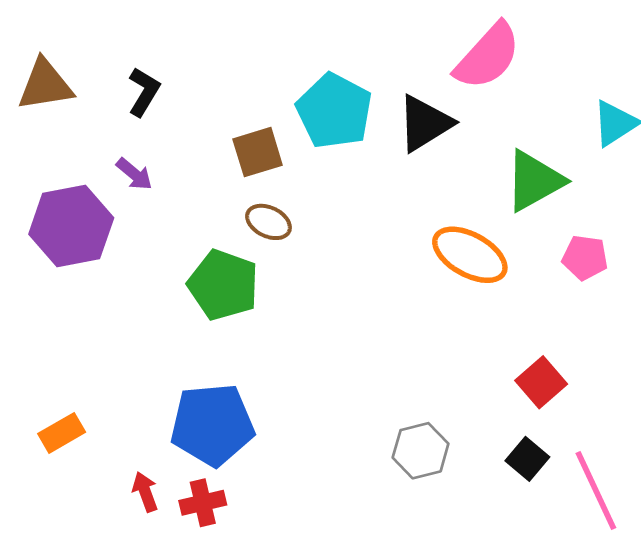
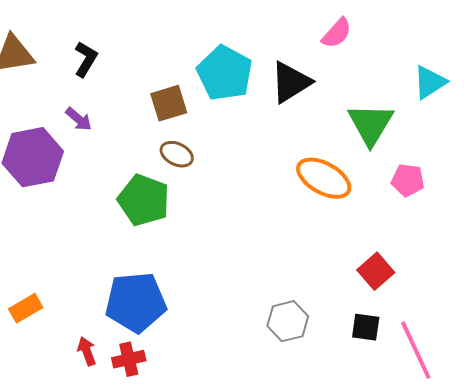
pink semicircle: (488, 56) -> (337, 33), size x0.6
green triangle: (534, 181) -> (371, 124), turned -30
black square: (527, 459) -> (366, 327), turned -32

